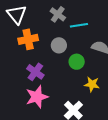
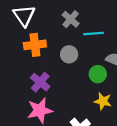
green circle: (77, 62) -> (98, 74), moved

